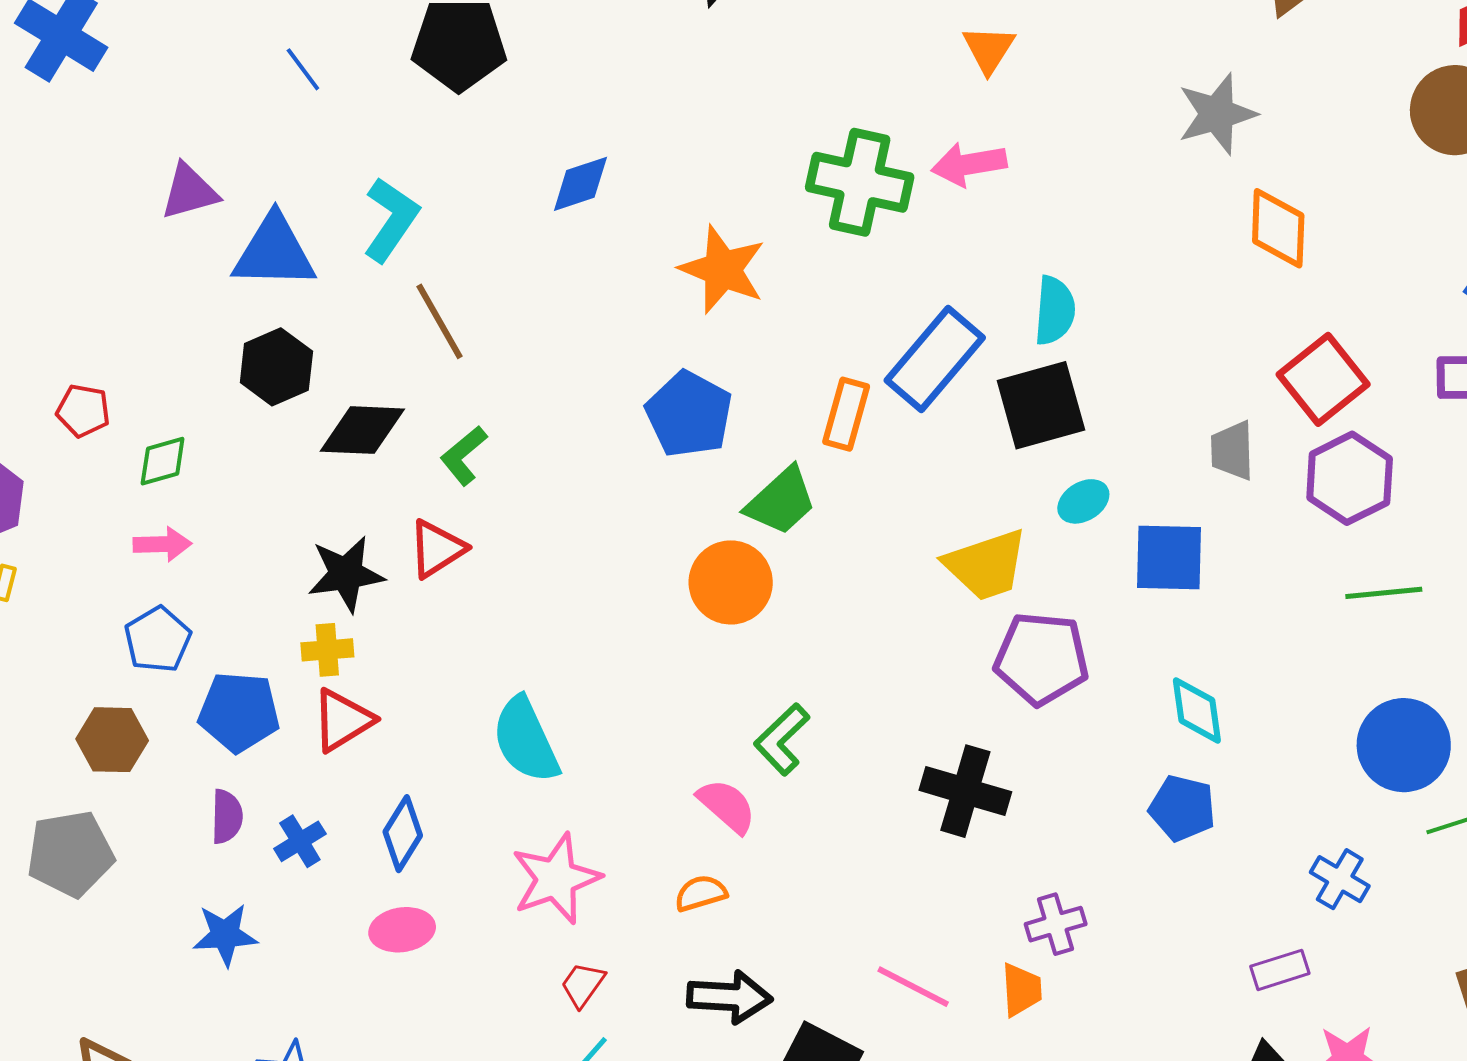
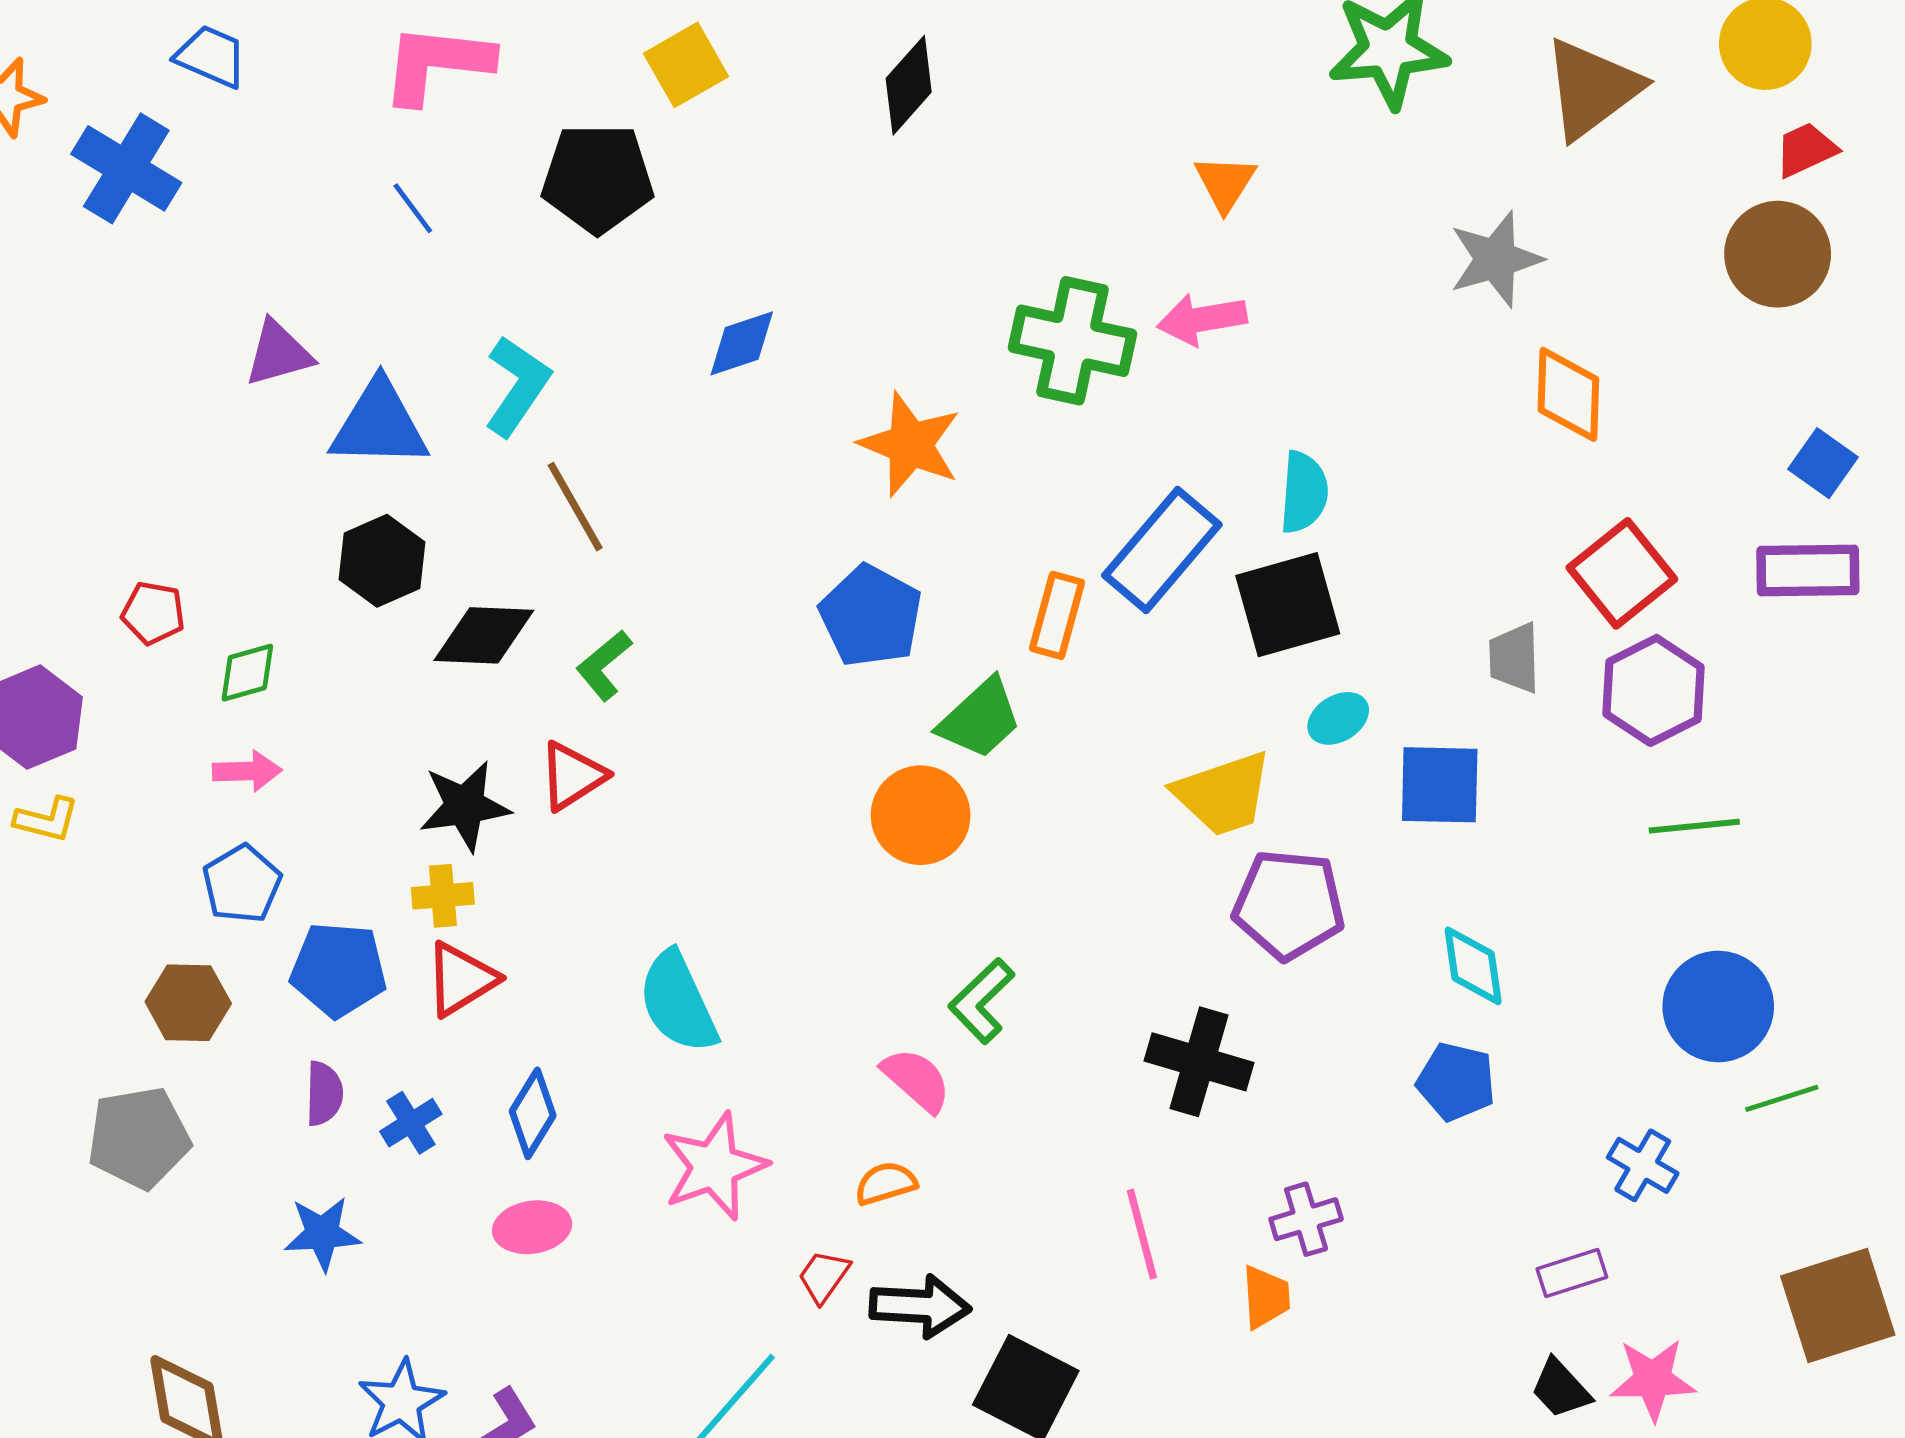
red trapezoid: (583, 985) -> (824, 1276), moved
pink line: (913, 987) -> (1142, 1234), moved, turned 48

